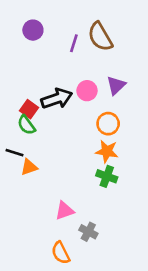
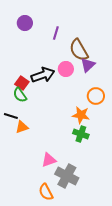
brown semicircle: (100, 37) -> (79, 50), moved
orange circle: (108, 124) -> (96, 96), moved
gray cross: (88, 232) -> (67, 176), size x1.6

